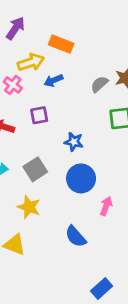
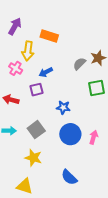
yellow arrow: (31, 62) -> (28, 51), turned 120
blue arrow: (53, 80) -> (46, 72), moved
pink arrow: (106, 206) -> (94, 137), moved

